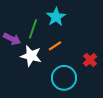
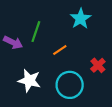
cyan star: (56, 17) -> (80, 19), moved
white star: (31, 56) -> (29, 81), moved

